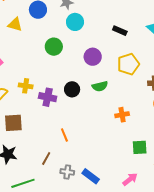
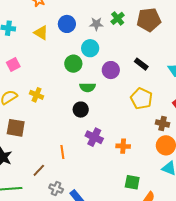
cyan circle: (75, 22) -> (90, 48), moved
purple circle: (93, 57) -> (111, 70), moved
yellow pentagon: (128, 64) -> (141, 99), turned 30
green semicircle: (100, 86) -> (88, 87), moved
purple cross: (48, 97) -> (94, 137), moved

